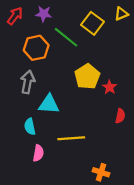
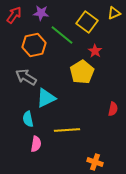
gray arrow: (28, 82) -> (26, 77), turned -70
red star: (110, 87) -> (95, 51), moved
cyan triangle: (49, 104) -> (46, 98), turned -30

